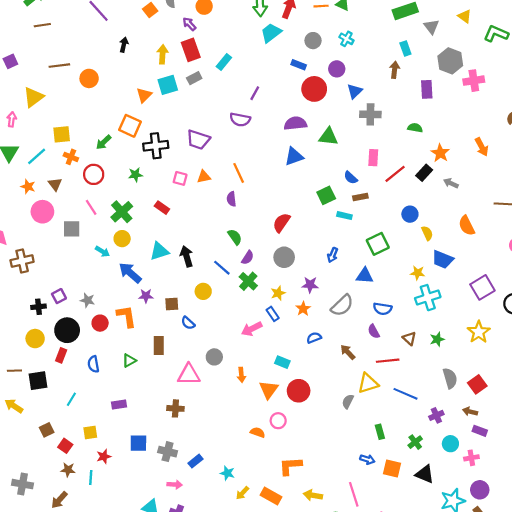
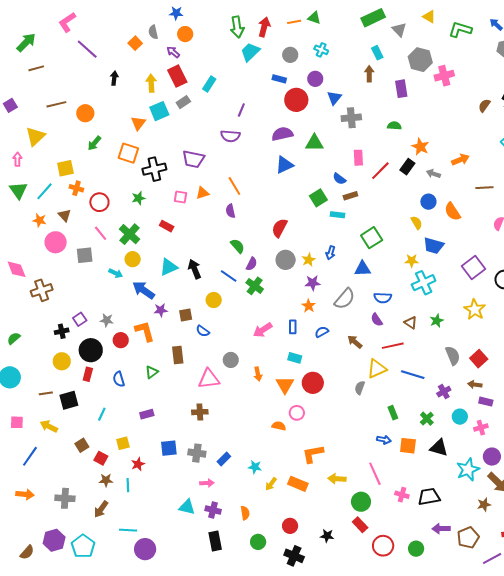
green arrow: (104, 142) -> (94, 143), moved
orange arrow: (482, 147) -> (460, 160), moved, turned -78
blue circle: (410, 214) -> (428, 202), moved
yellow star: (278, 293) -> (309, 260), moved
blue rectangle: (273, 314) -> (293, 327), moved, turned 40

